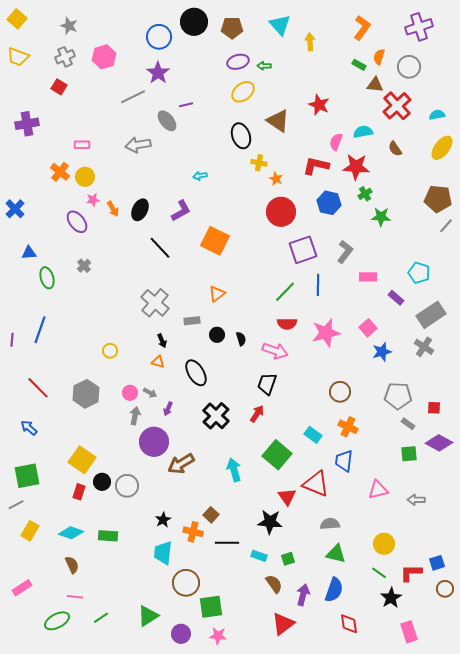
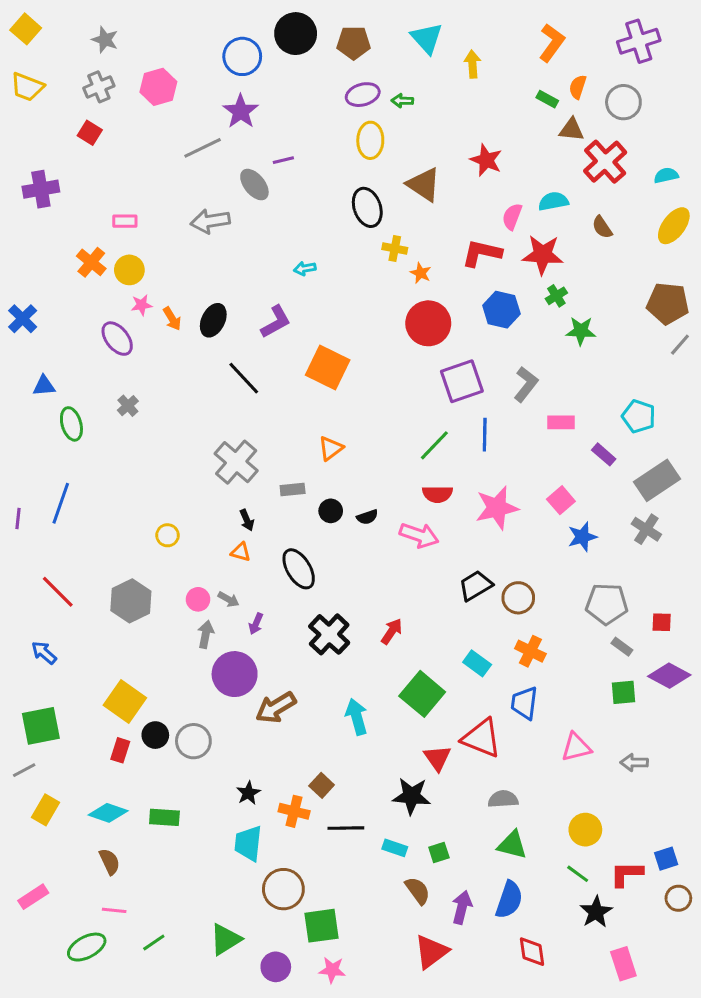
yellow ellipse: (243, 92) -> (370, 140), turned -50
black semicircle: (241, 339) -> (367, 517), turned 88
black trapezoid: (267, 384) -> (476, 586), moved, turned 40

